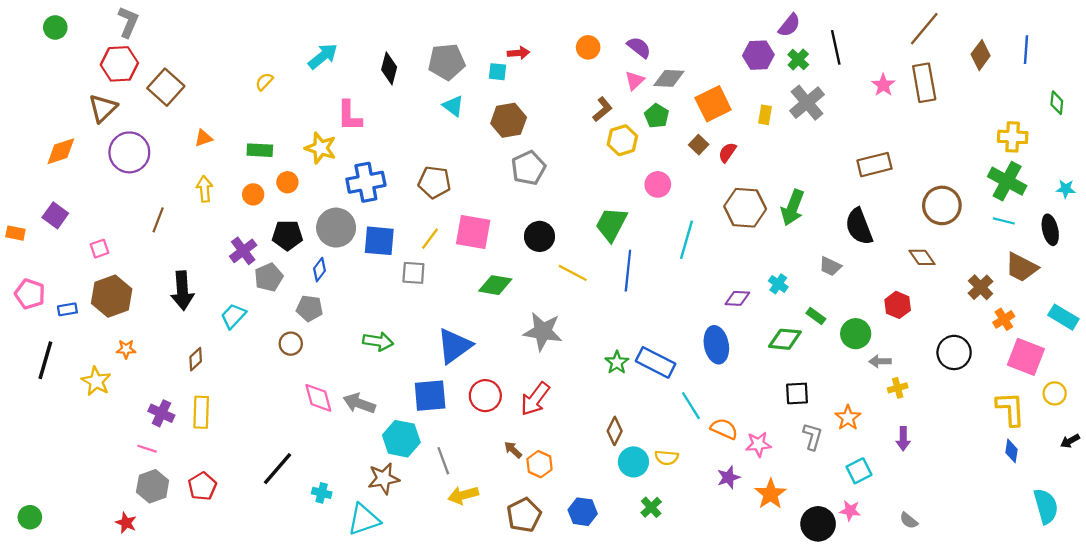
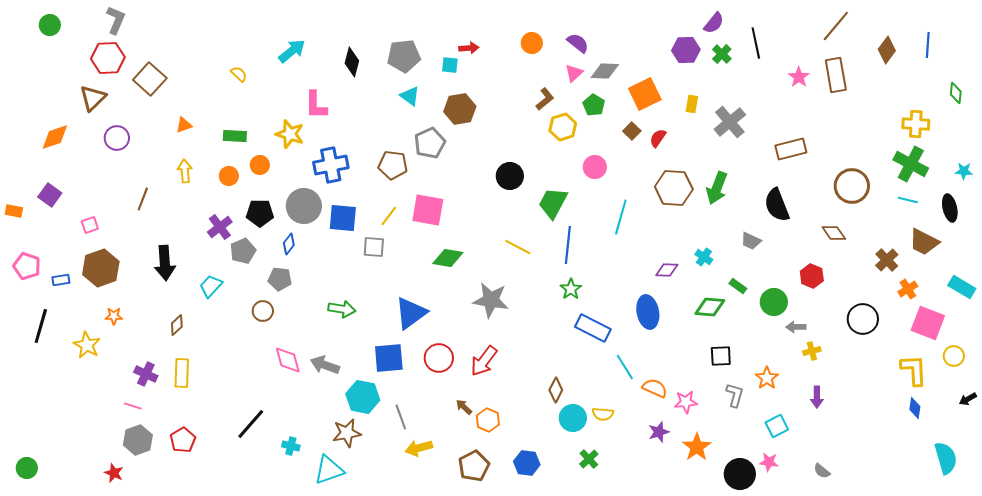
yellow semicircle: (264, 82) -> (239, 74), turned 90
gray cross: (807, 103) -> (730, 122), moved
purple circle: (129, 152) -> (117, 138), size x0.7
gray pentagon: (528, 168) -> (430, 143), moved
black circle: (539, 236) -> (510, 176), moved
green star: (617, 362) -> (571, 289), moved

